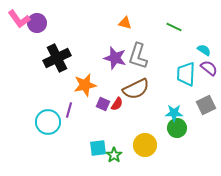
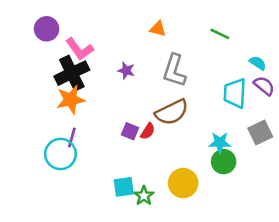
pink L-shape: (19, 19) -> (79, 49), moved
purple star: (115, 58) -> (126, 71), moved, size x0.6
orange star: (85, 85) -> (71, 100), moved
purple line: (69, 110) -> (72, 138), moved

